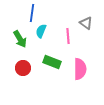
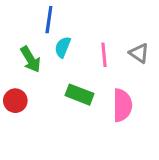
gray triangle: (86, 23) -> (139, 53), moved
red circle: (23, 68) -> (15, 101), moved

